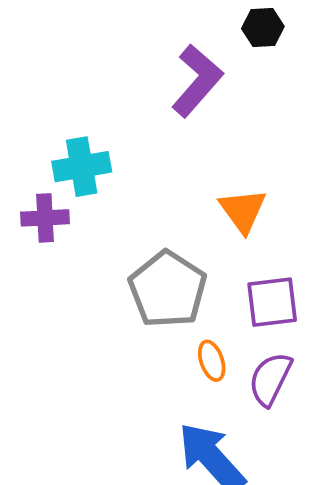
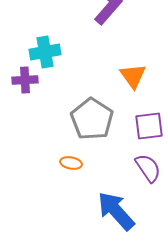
orange ellipse: (212, 361) -> (71, 163), moved, turned -60
purple semicircle: (270, 379) -> (148, 168), turned 120

